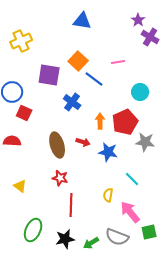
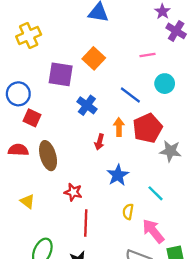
pink line: (118, 62) -> (148, 55), moved
blue line: (94, 79) -> (130, 95), moved
cyan circle: (140, 92) -> (165, 84), moved
red arrow: (83, 142) -> (99, 142), moved, turned 88
brown ellipse: (57, 145) -> (48, 156), moved
blue star: (108, 152) -> (118, 175), moved, turned 30

